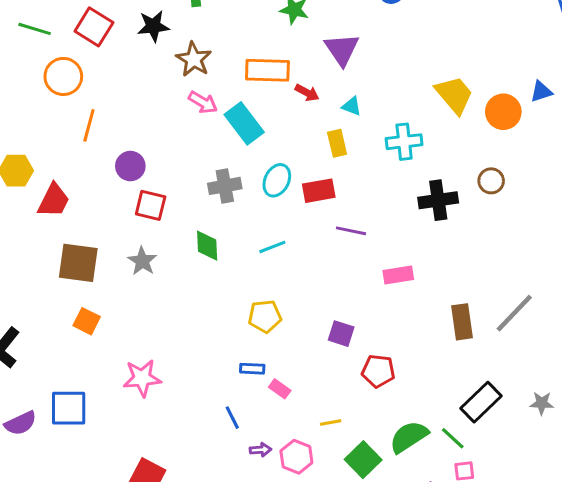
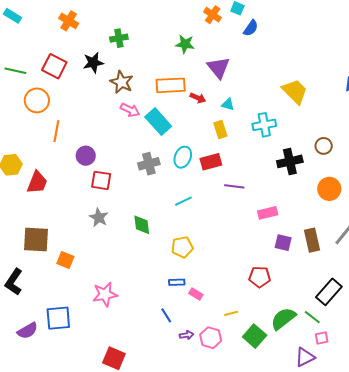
orange circle: (503, 112) -> (329, 189), moved
green diamond: (207, 246) -> (142, 225), moved
brown square: (78, 263) -> (36, 239), moved
purple square: (341, 334) -> (283, 243), moved

